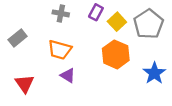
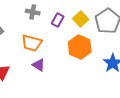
purple rectangle: (96, 12) -> (58, 20), moved

